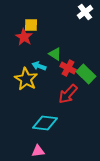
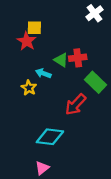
red cross: (68, 68) -> (78, 58), moved, turned -35
yellow star: (26, 79) -> (29, 88), size x0.6
pink triangle: (38, 151) -> (42, 168), turned -32

